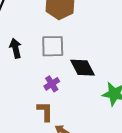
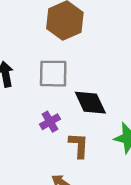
brown L-shape: (45, 111) -> (79, 145), moved

